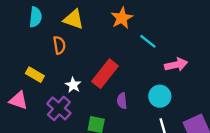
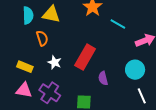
cyan semicircle: (35, 17) -> (28, 15), moved
white star: (73, 85) -> (55, 62), moved
pink triangle: (18, 100) -> (24, 90), moved

